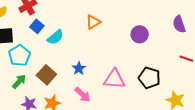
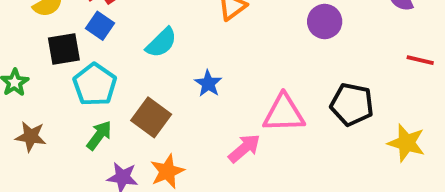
blue square: (37, 26) -> (100, 26), moved
blue star: (79, 68) -> (208, 83), moved
pink arrow: (83, 95) -> (244, 148), moved, turned -78

